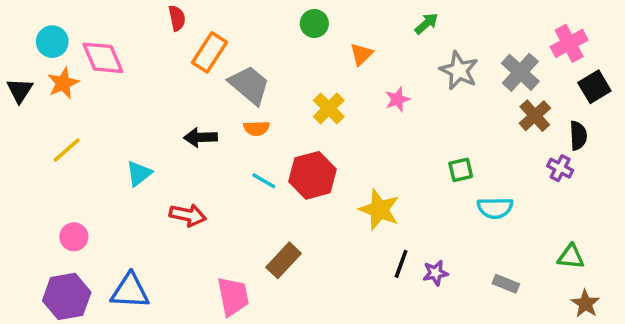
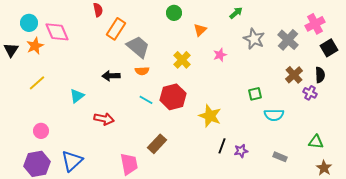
brown cross: (535, 116) -> (294, 75), moved
blue triangle: (130, 291) -> (72, 161), turned -45

